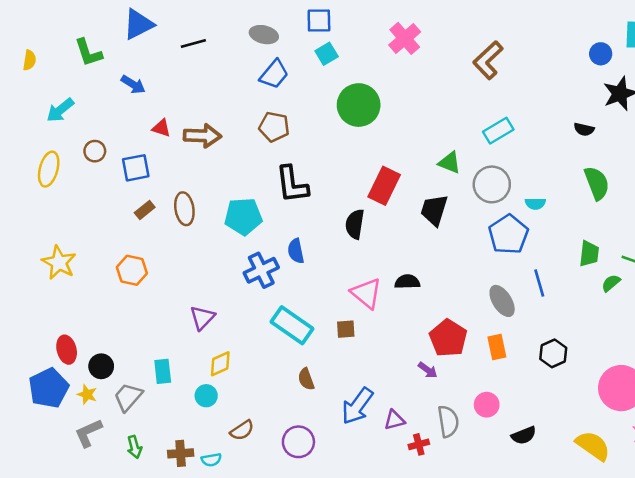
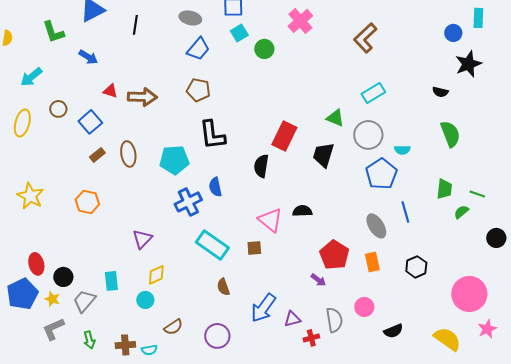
black line: (193, 44) -> (135, 25), turned -66
green circle: (359, 105) -> (264, 49), moved, size x0.6
blue square: (136, 168) -> (90, 122), turned -30

